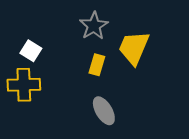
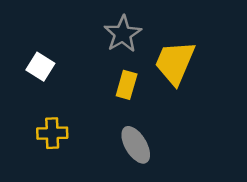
yellow cross: (24, 85) -> (52, 133), moved, size x0.7

